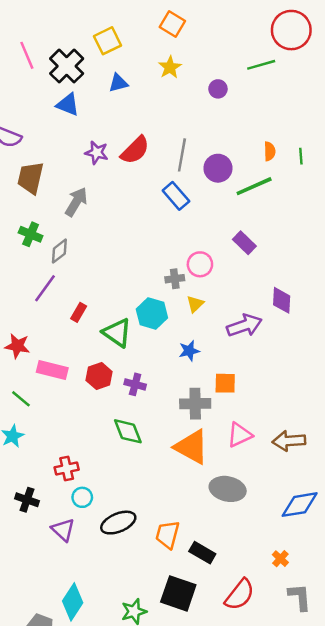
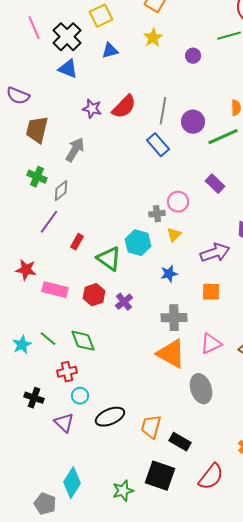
orange square: (225, 383) -> (211, 292), moved
purple cross: (135, 384) -> (124, 302), turned 36
green line: (21, 399) -> (48, 339), moved
green diamond: (128, 431) -> (83, 341), moved
gray ellipse: (228, 489) -> (201, 389), turned 60

